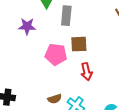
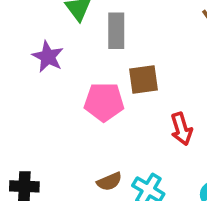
purple star: (27, 26) -> (48, 57), turned 30
red arrow: (86, 72) -> (181, 129), moved

